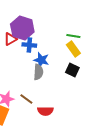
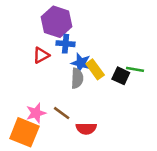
green line: (73, 36) -> (135, 69), moved
red triangle: (10, 39) -> (41, 55), moved
yellow rectangle: (73, 49) -> (95, 69), moved

